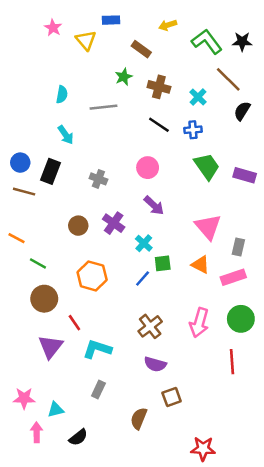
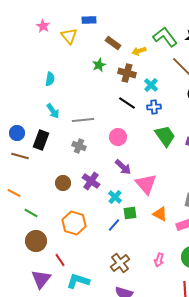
yellow arrow: (168, 25) -> (139, 51), moved
cyan cross: (198, 97) -> (151, 85), moved
gray line: (103, 107) -> (83, 120), moved
pink triangle: (208, 227) -> (146, 184), moved
pink arrow: (199, 323) -> (159, 260), size x0.6

